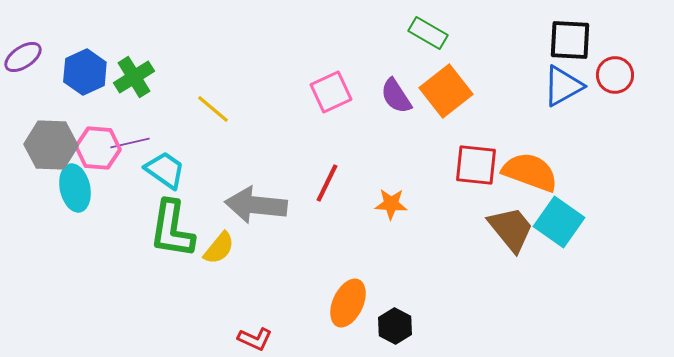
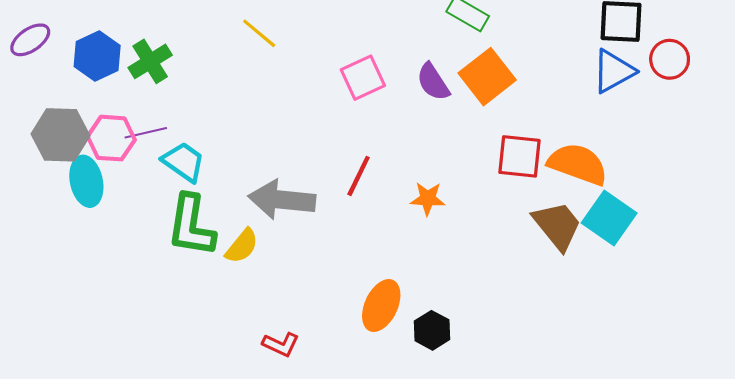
yellow line: (213, 109) -> (259, 33), moved

